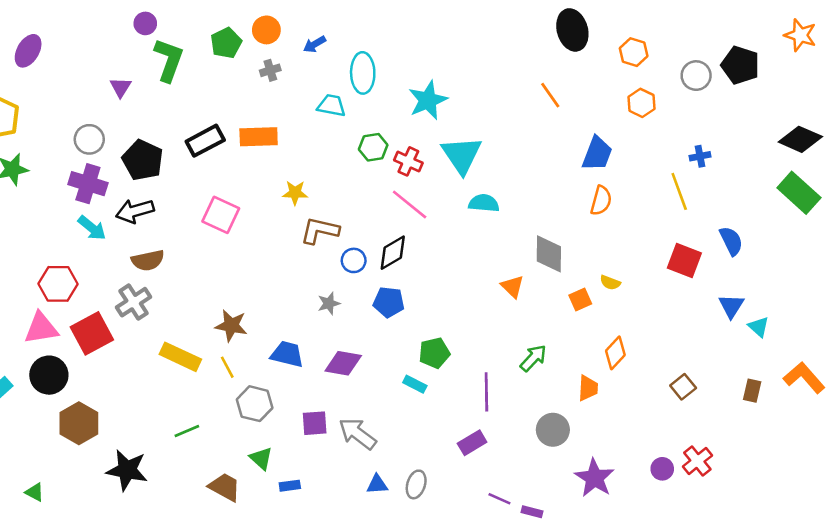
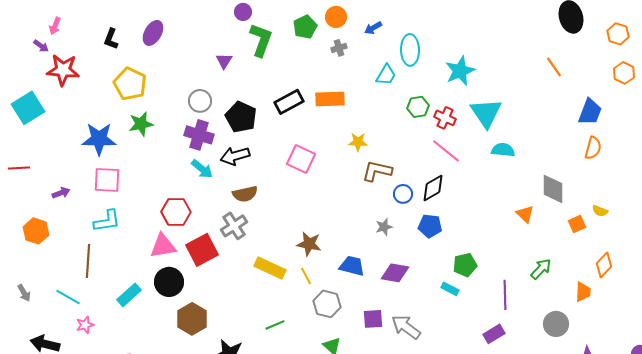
cyan trapezoid: (331, 105) -> (386, 75), turned 110

